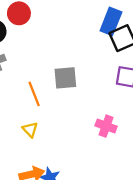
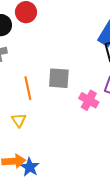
pink cross: (106, 126) -> (89, 100), moved

